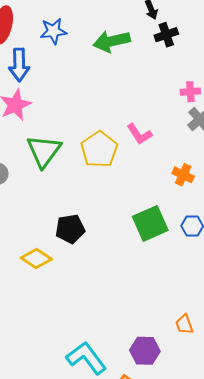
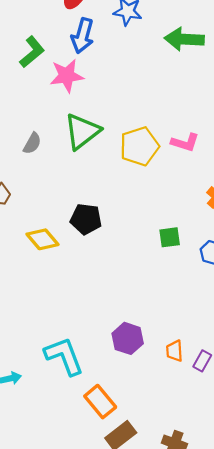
pink L-shape: (139, 134) -> (185, 142), turned -56
green square: (150, 223) -> (170, 237), size x0.6
purple hexagon: (145, 351) -> (128, 338), moved

